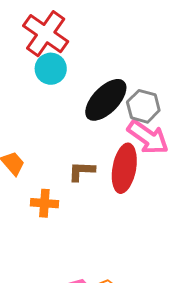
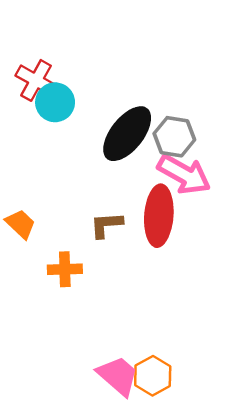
red cross: (46, 34) -> (36, 80), moved, size x0.7

